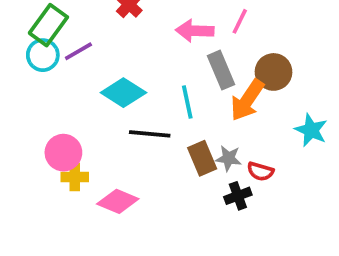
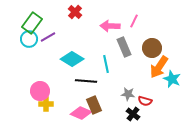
orange arrow: (247, 100) -> (159, 67), moved
brown rectangle: (202, 158) -> (94, 105), moved
black cross: (238, 196) -> (133, 114), turned -32
pink diamond: (118, 201) -> (81, 113), moved

